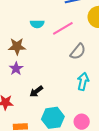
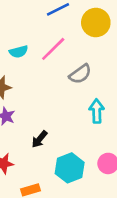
gray semicircle: (78, 52) -> (80, 74), turned 30

